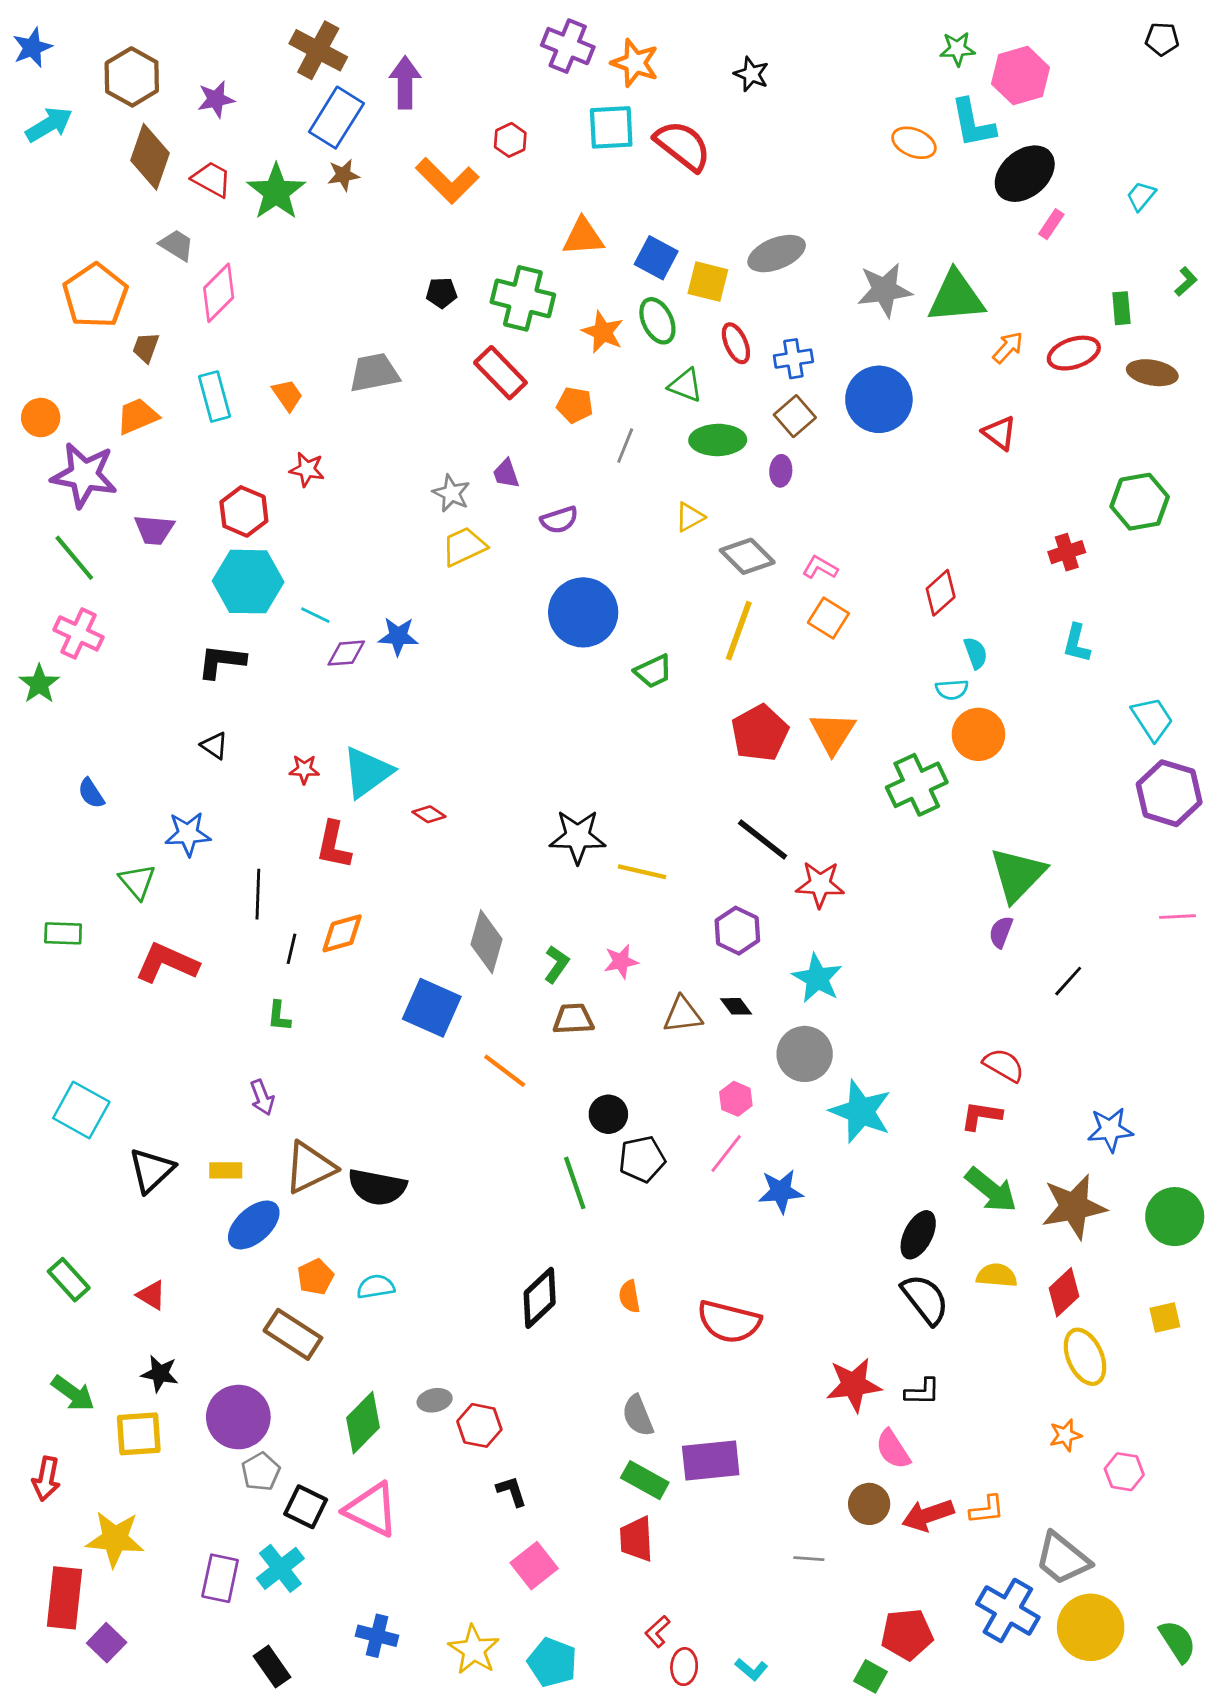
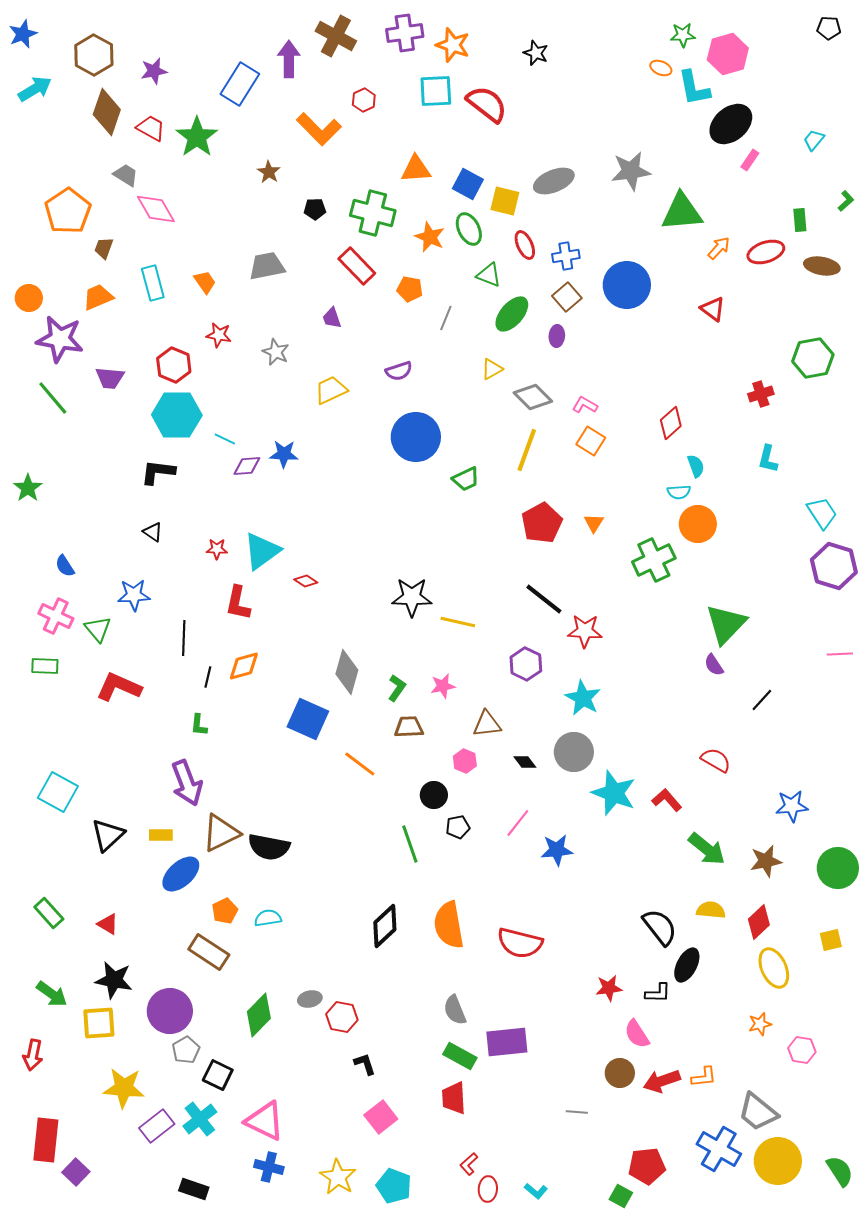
purple cross: (568, 46) -> (405, 33), turned -30
brown cross: (318, 50) -> (336, 36), moved
orange ellipse: (914, 143) -> (661, 68), moved, size x0.7
brown star: (343, 175) -> (269, 172), moved, turned -30
gray star: (885, 290) -> (631, 171), moved
pink diamond: (219, 293) -> (156, 209), turned -75
green ellipse: (718, 440) -> (512, 314), turned -48
purple trapezoid: (506, 474) -> (332, 318), moved
gray star: (451, 493) -> (276, 352), moved
pink cross: (78, 633) -> (56, 616), moved
orange triangle: (833, 733) -> (594, 523), size x0.6
purple semicircle: (1001, 932) -> (714, 665), turned -55
black diamond: (736, 1006) -> (525, 762), moved
purple arrow: (262, 1097) -> (187, 783), size x1.8
pink hexagon: (736, 1099) -> (465, 761), moved
red L-shape: (981, 1116) -> (667, 800), moved, turned 40
black pentagon: (642, 1159) -> (458, 827), size x0.7
brown star: (1074, 1207) -> (766, 861), size x0.7
black ellipse: (918, 1235) -> (687, 965), moved
orange semicircle: (629, 1296) -> (449, 925), size x2.0
black star: (160, 1374) -> (114, 980), size x1.4
red star: (854, 1385) -> (609, 988), size x0.7
pink triangle: (371, 1510) -> (265, 1121), moved
yellow star: (115, 1539) -> (124, 1088), moved
purple rectangle: (220, 1578) -> (157, 1126), turned 40
black rectangle: (272, 1667) -> (194, 1189), turned -36

